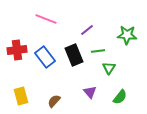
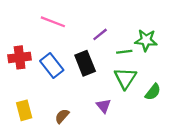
green line: (98, 51) -> (124, 52), moved
green triangle: (109, 68) -> (125, 78), size x1.5
green semicircle: (120, 97) -> (153, 92), moved

